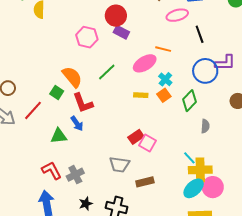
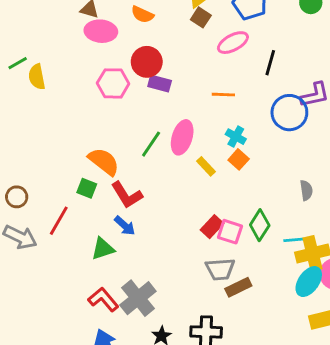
black line: (200, 34) -> (270, 63), turned 48
pink hexagon: (87, 37) -> (113, 83), moved
pink ellipse: (145, 63) -> (182, 137), moved, turned -30
yellow rectangle: (141, 95) -> (206, 166), turned 56
green diamond: (189, 101) -> (260, 225), moved
cyan line: (189, 158) -> (293, 240), turned -40
gray trapezoid: (119, 165) -> (220, 269), moved
gray cross: (75, 175) -> (138, 298), size x1.4

